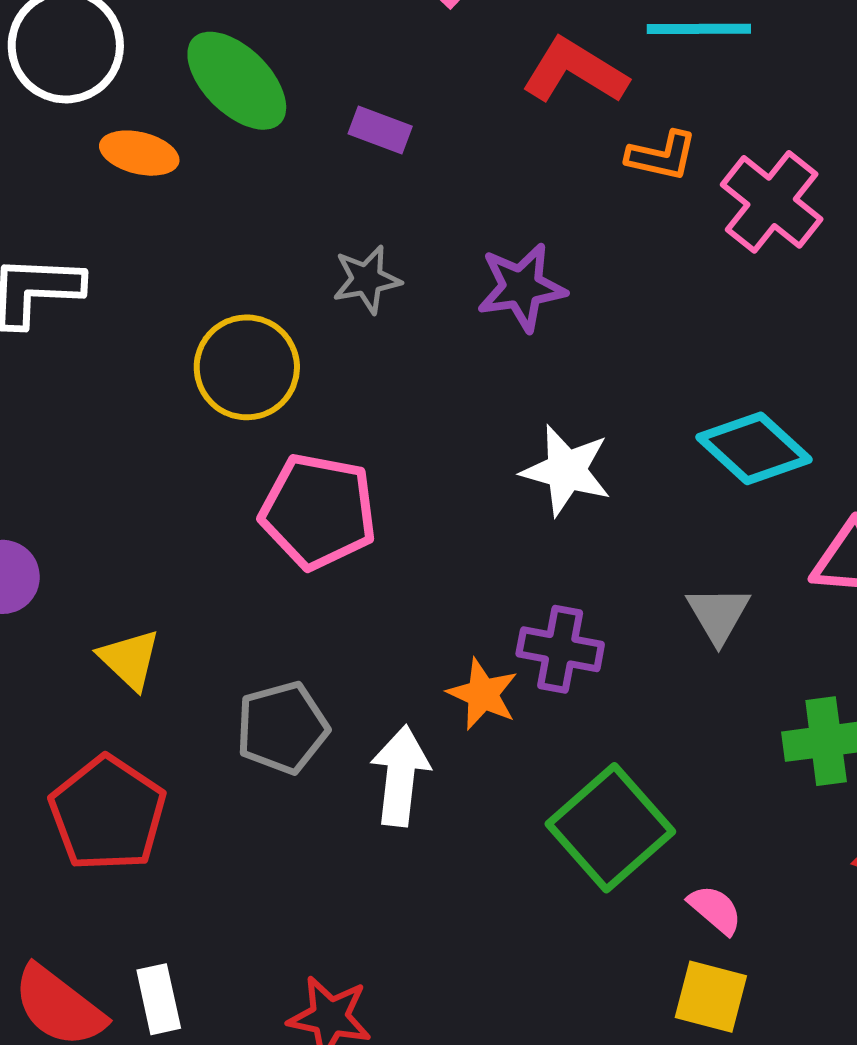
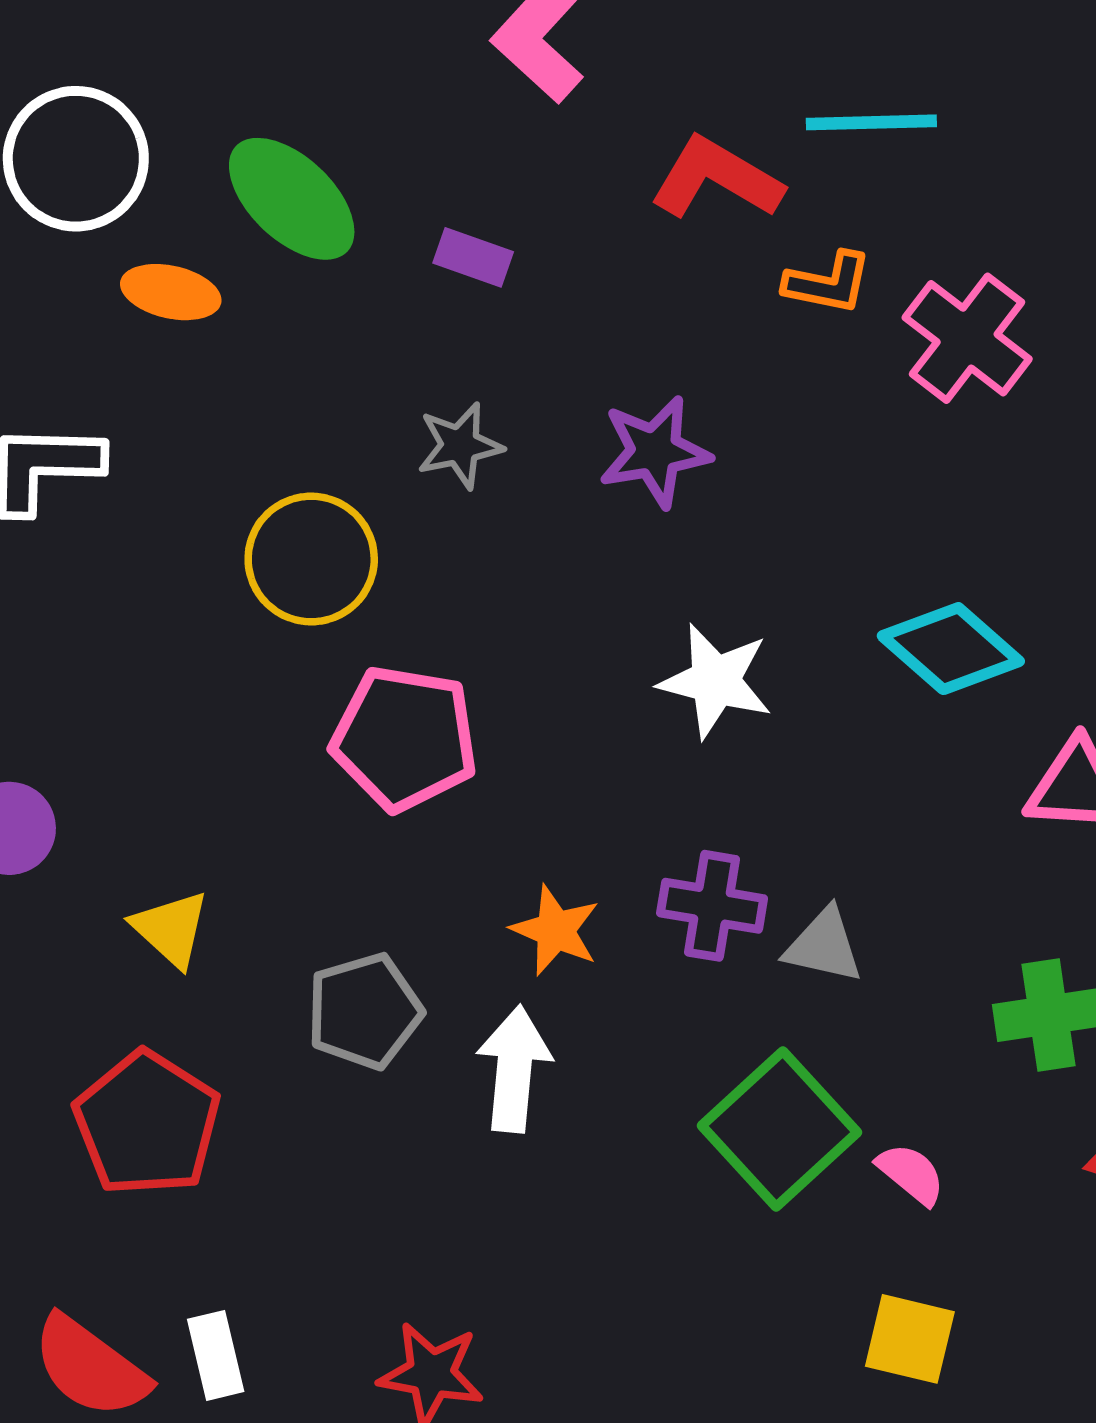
gray triangle: (718, 614) -> (824, 946), moved, turned -46
orange star: (483, 694) -> (555, 930), moved
pink semicircle: (715, 910) -> (911, 1174), moved

